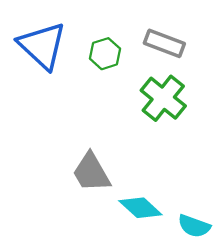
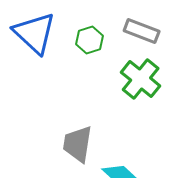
gray trapezoid: (91, 172) -> (78, 144), turned 39

